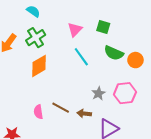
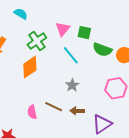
green square: (103, 27) -> (84, 33), moved
green cross: (36, 38) -> (37, 41), moved
gray star: (98, 93) -> (72, 85), moved

